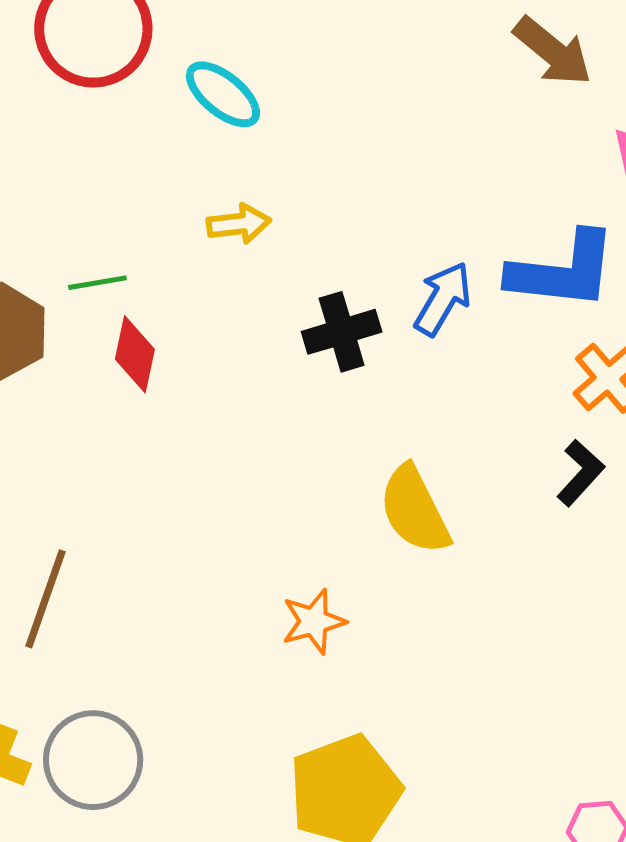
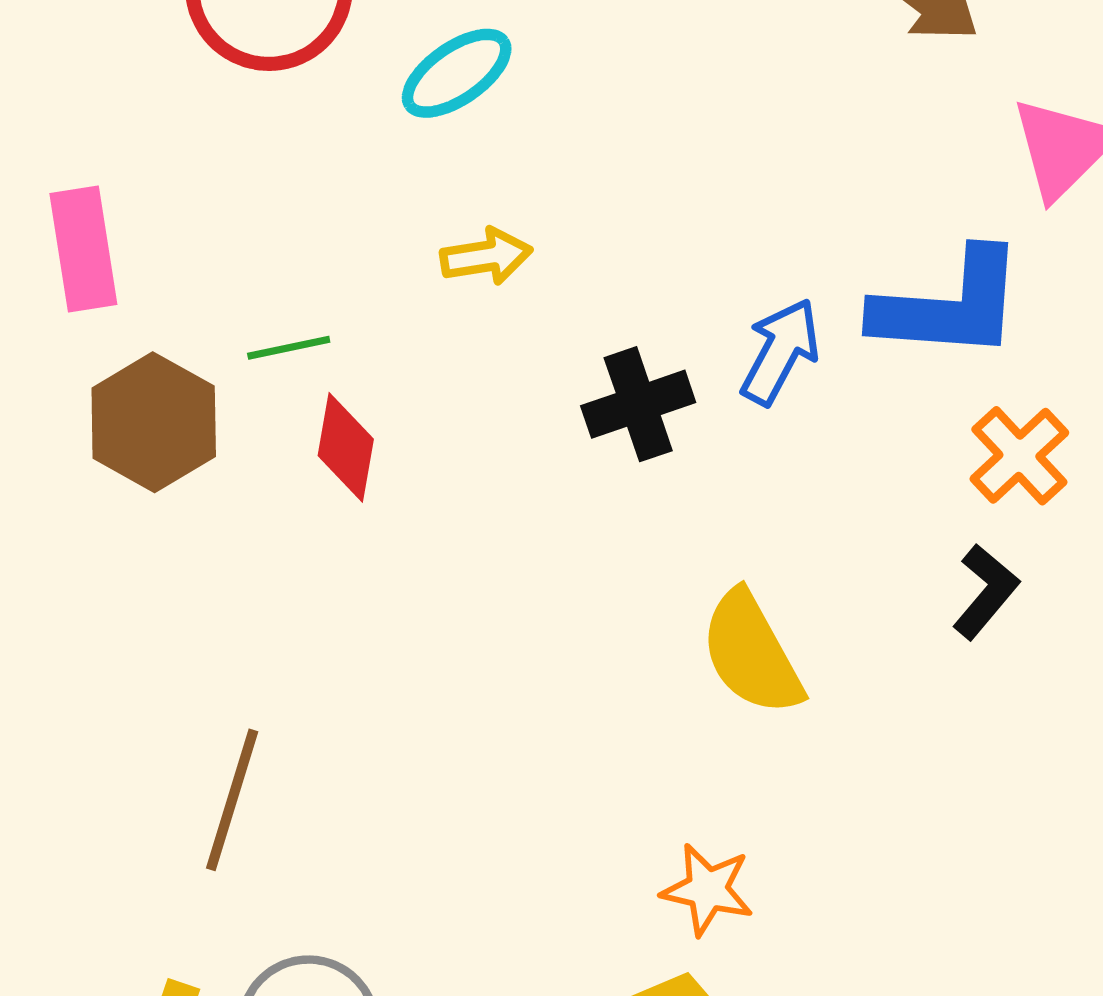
cyan ellipse: (223, 94) -> (457, 73), turned -72
orange star: (314, 621) -> (707, 890), moved, turned 30

